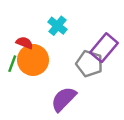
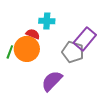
cyan cross: (57, 26) -> (47, 21), turned -35
red semicircle: (24, 43) -> (33, 34), moved

